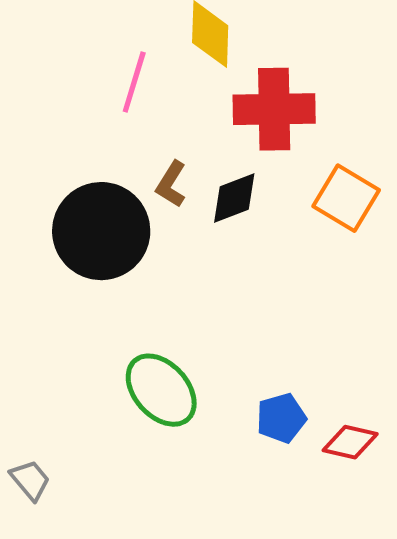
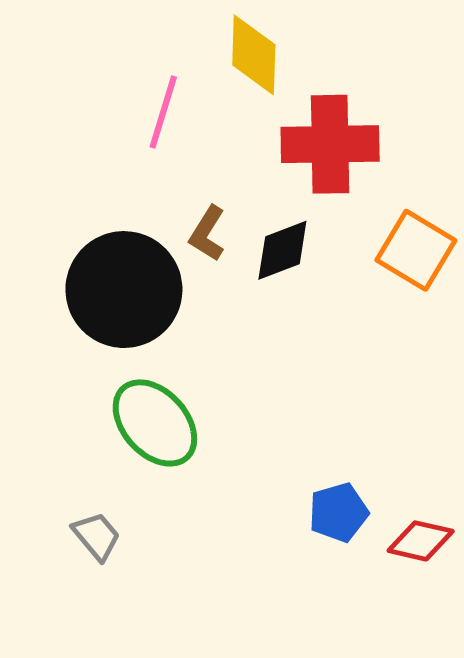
green ellipse: (161, 390) -> (155, 423), moved
gray trapezoid: (30, 480) -> (97, 536), moved

